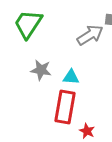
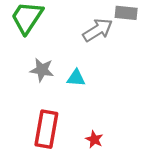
red rectangle: (65, 107) -> (46, 129), moved

